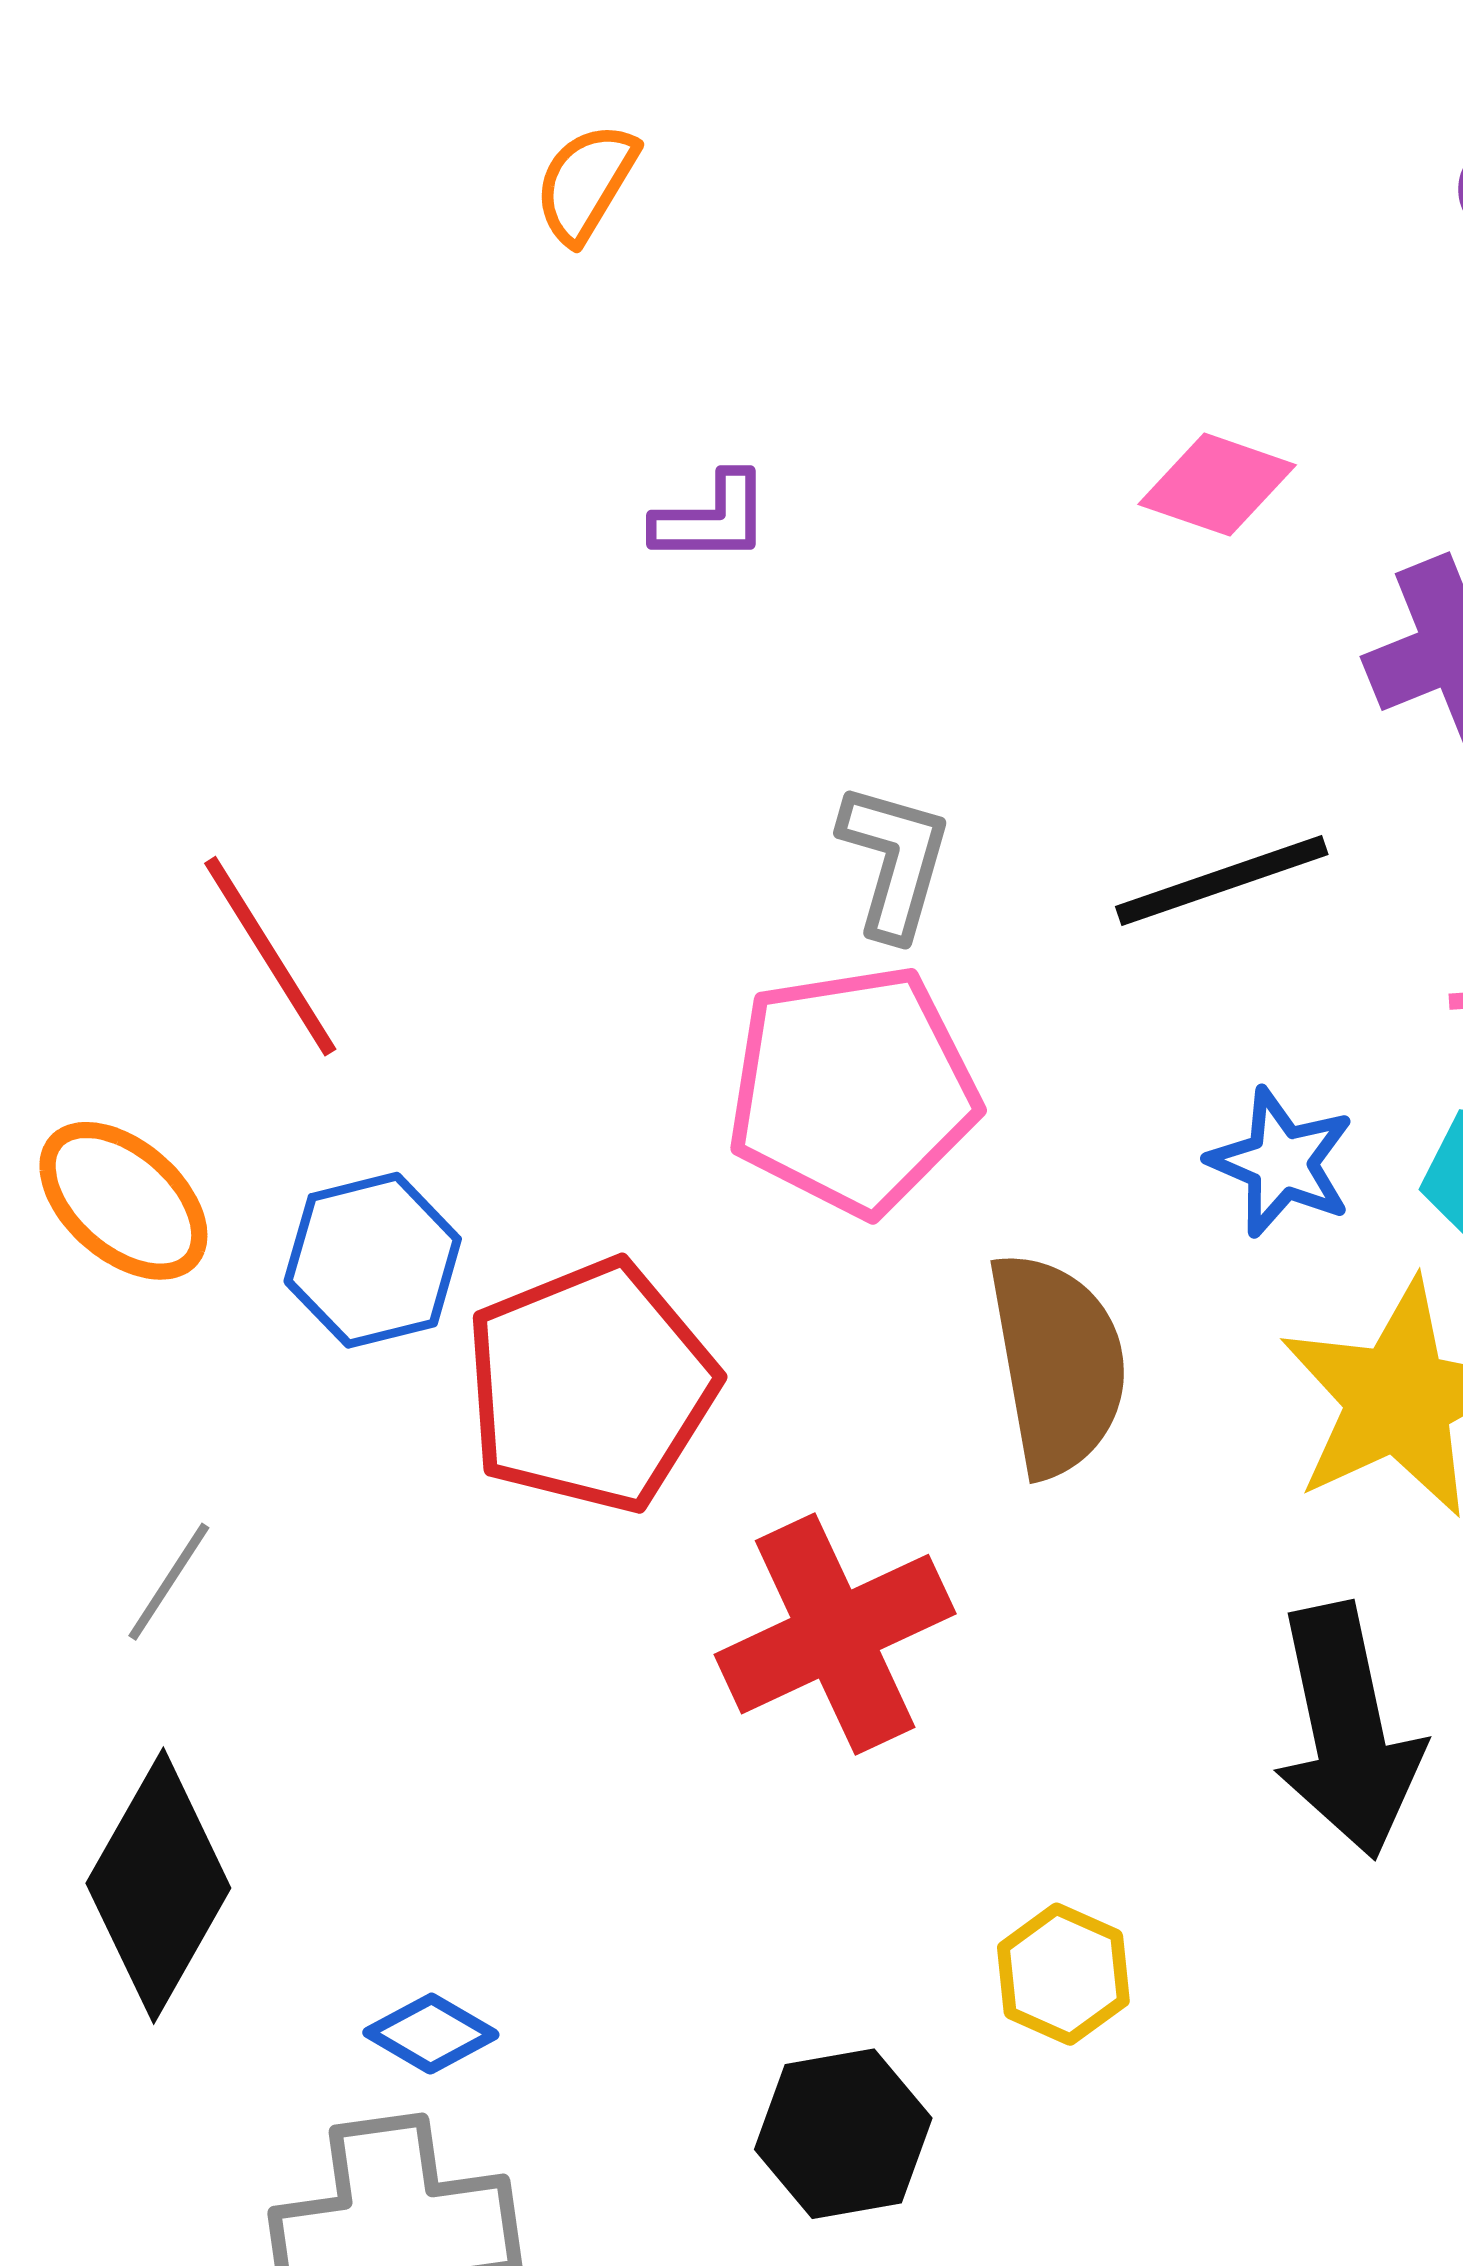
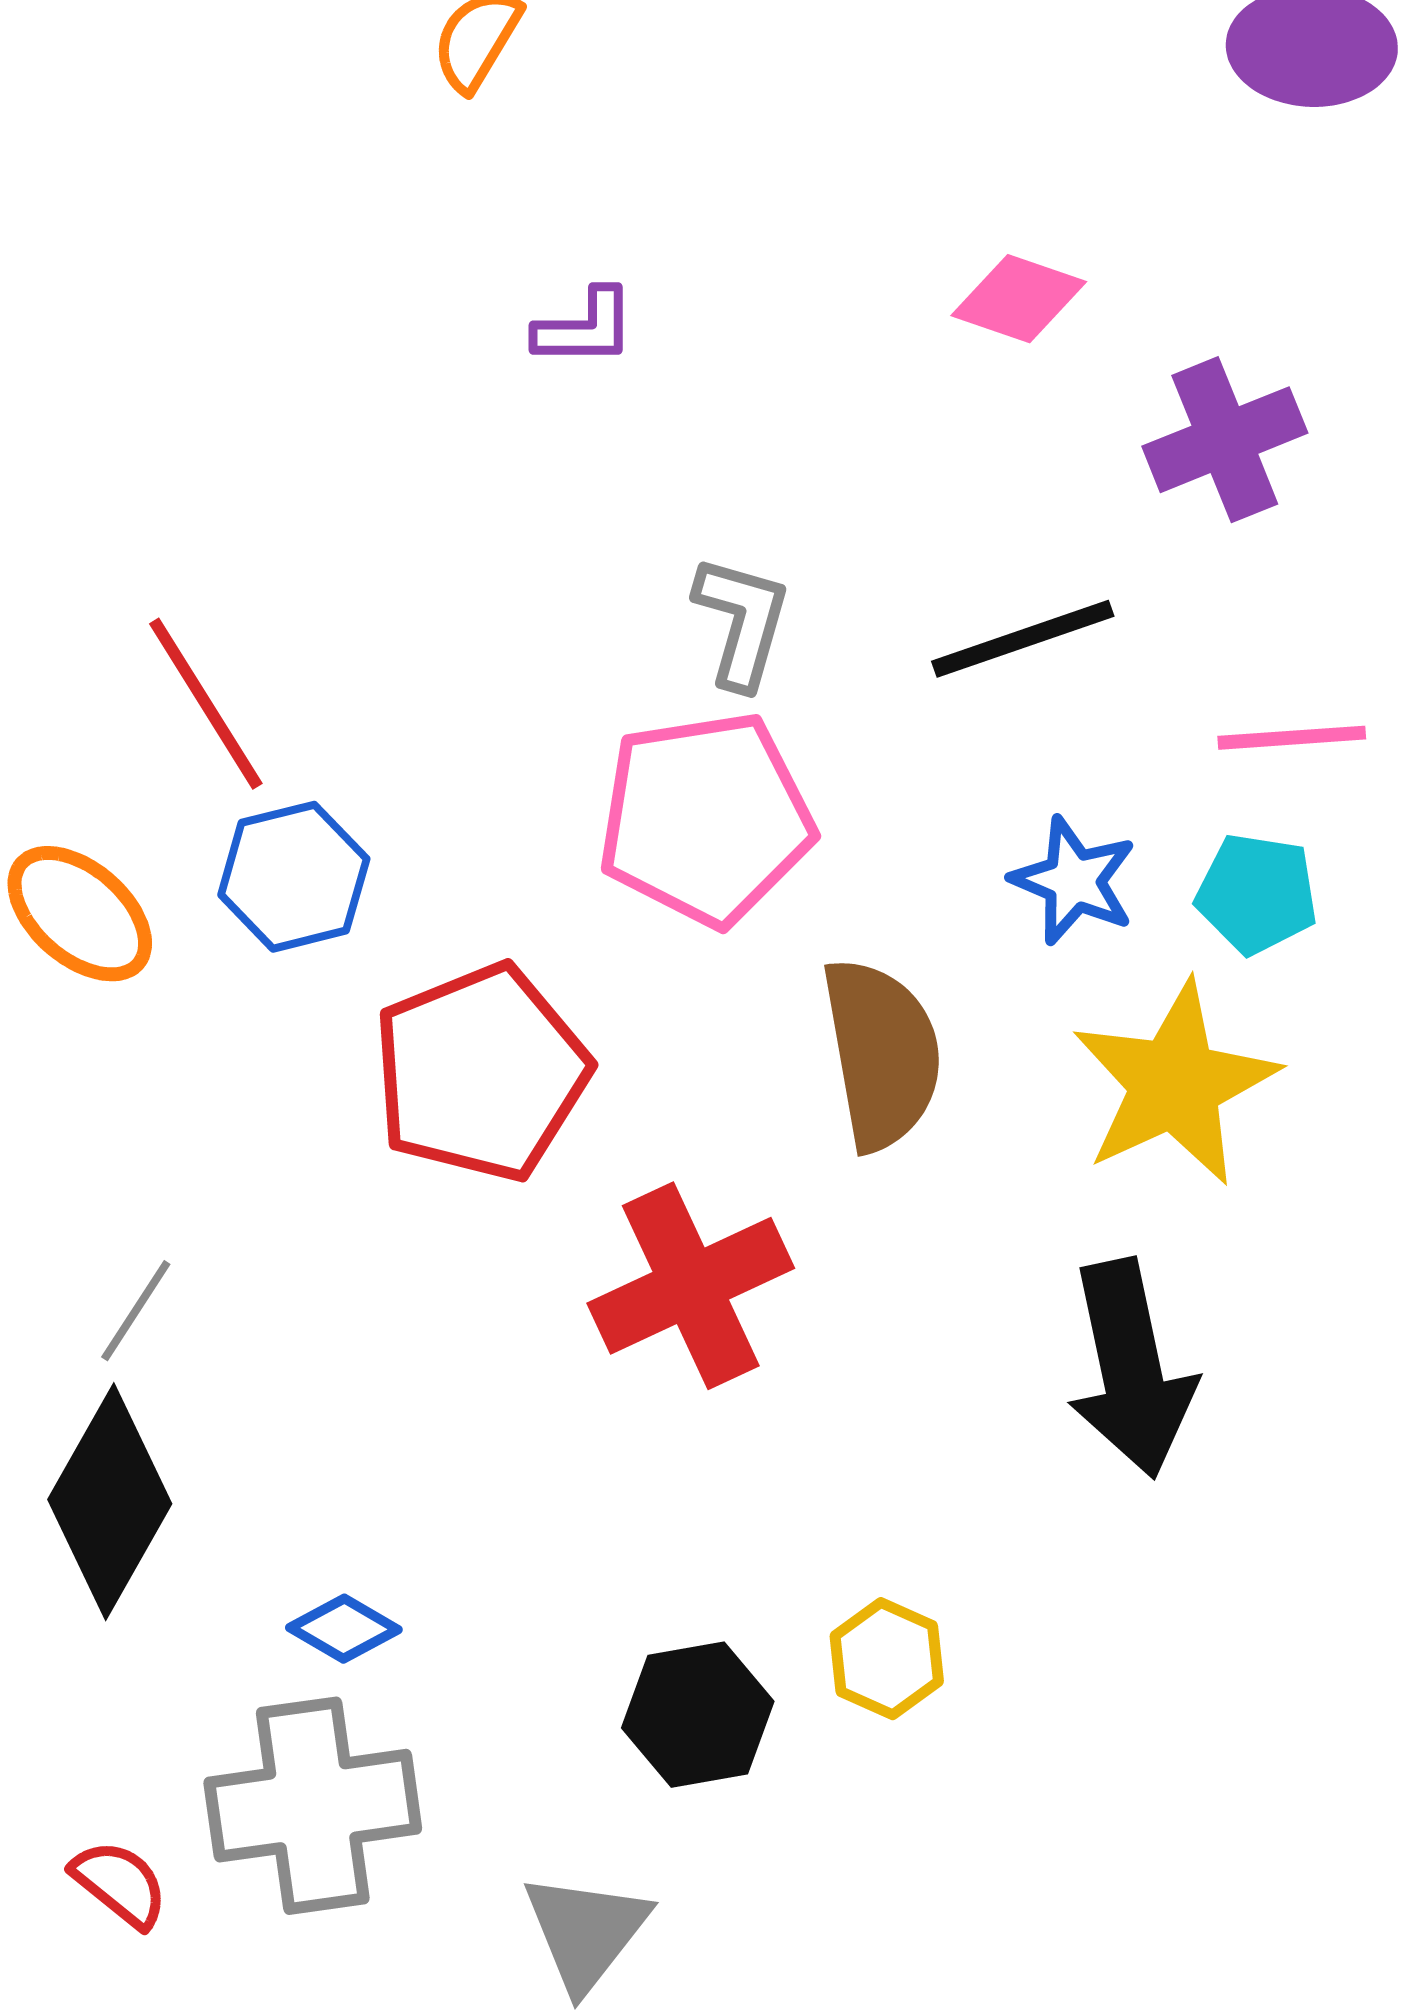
blue hexagon: (373, 1260) -> (294, 877), moved
gray line: (169, 1582) -> (136, 1311), moved
yellow hexagon: (1063, 1974) -> (887, 1659), moved

